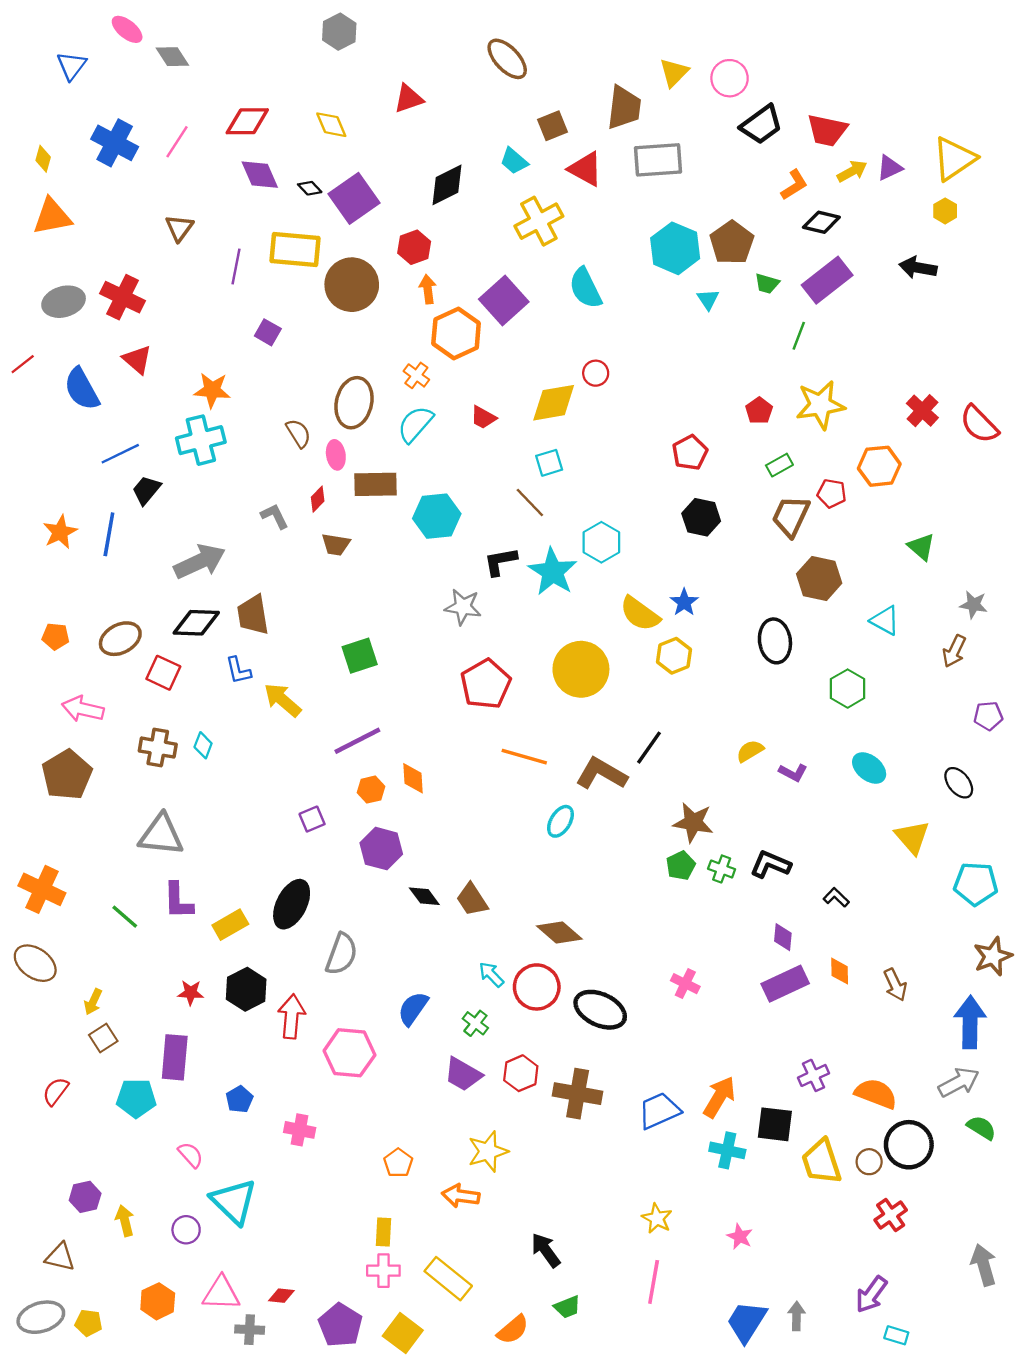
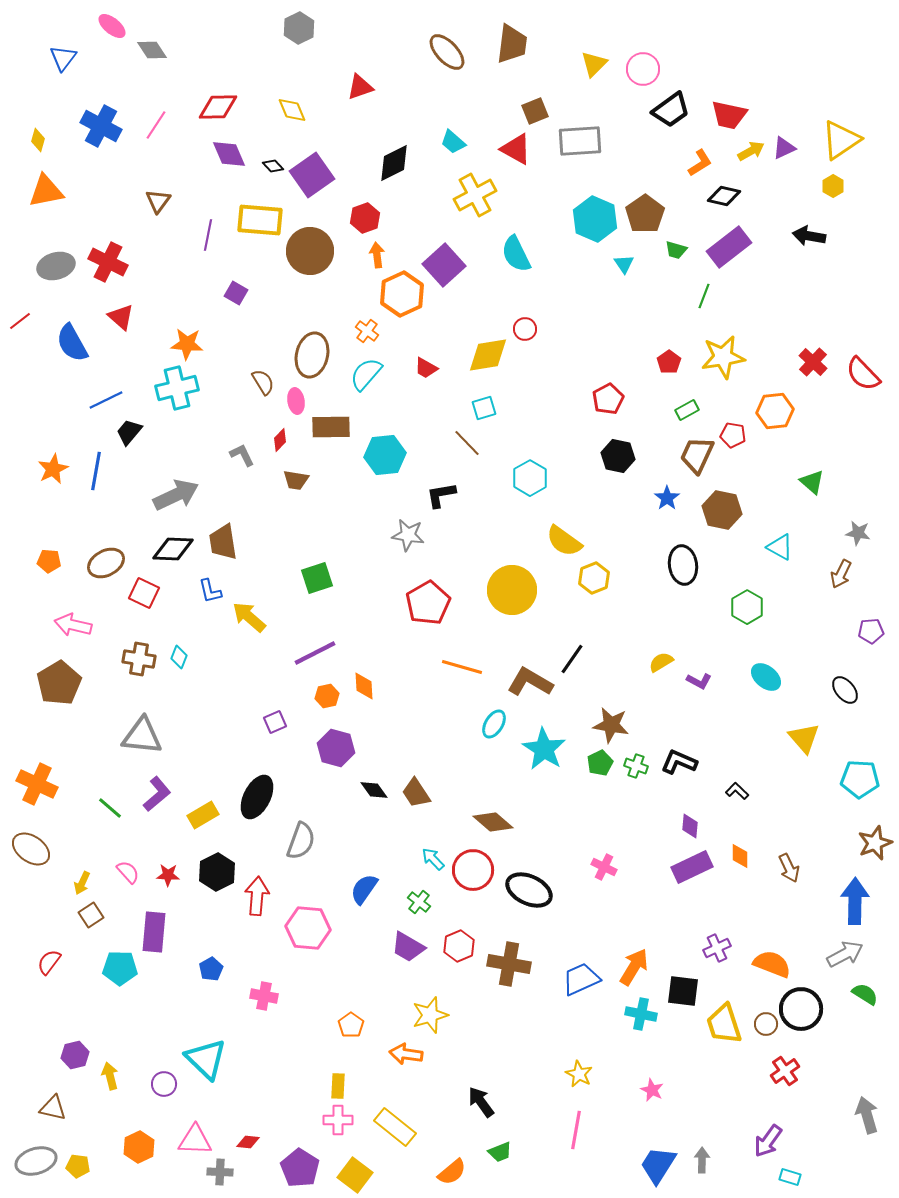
brown trapezoid: (624, 108) -> (512, 44), moved
brown square: (553, 126) -> (535, 111), moved
cyan star: (553, 572) -> (544, 749), moved
blue star: (684, 602) -> (667, 498), moved
purple L-shape: (178, 901) -> (157, 794), turned -129
pink semicircle: (191, 1155) -> (128, 872), moved

